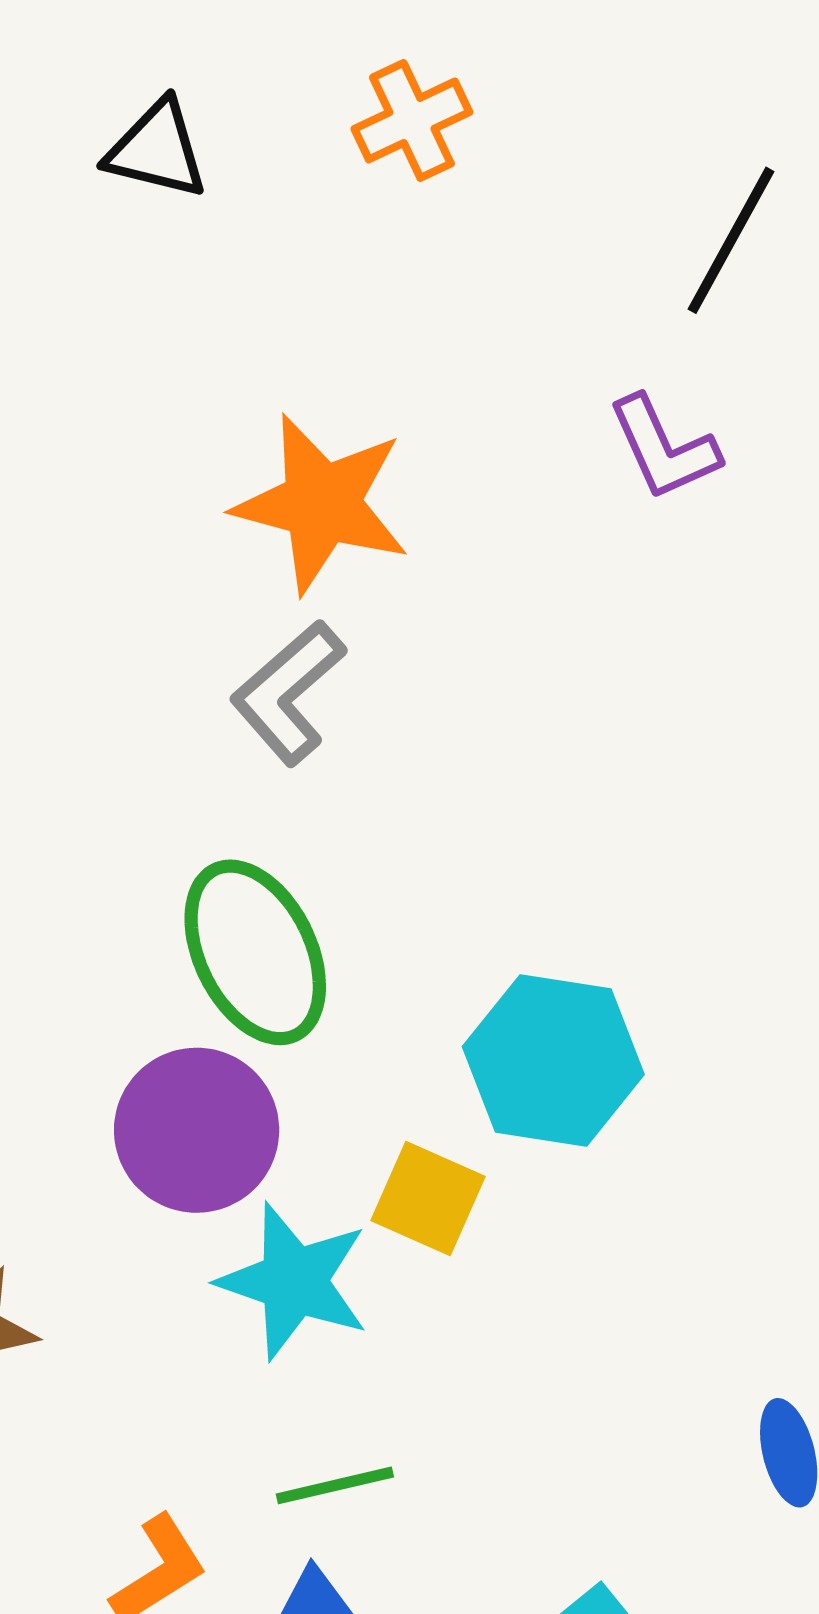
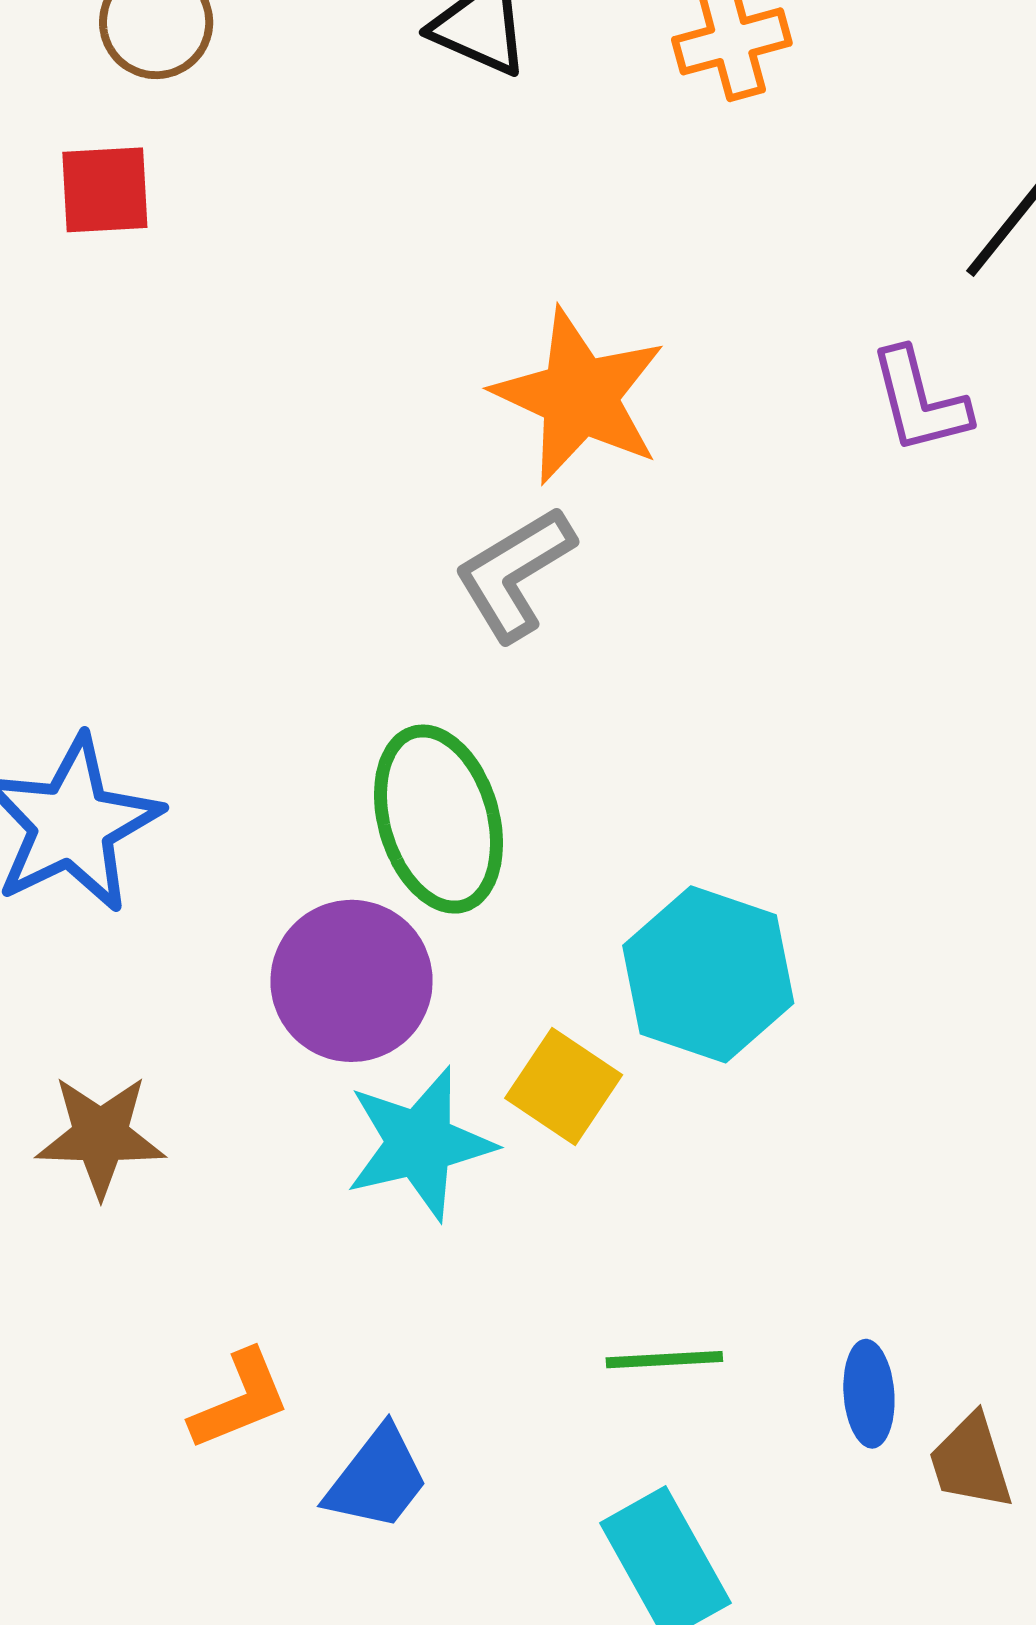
cyan star: (294, 1281) -> (420, 1143), turned 30
green line: (335, 1485) -> (664, 1360), moved

